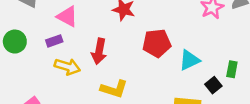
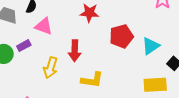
purple rectangle: (54, 41) -> (24, 46), moved
yellow arrow: (67, 67) -> (50, 68), turned 100

